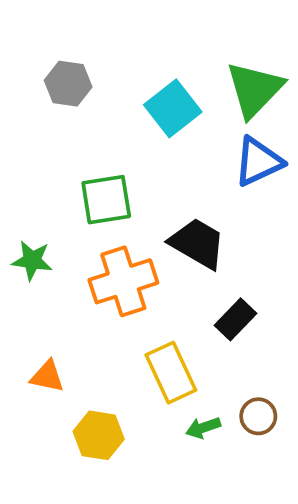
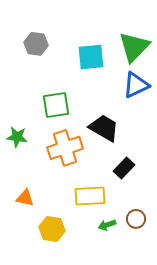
cyan square: (173, 108) -> (91, 57), turned 32
yellow rectangle: (171, 373) -> (90, 196), turned -68

